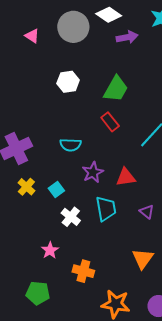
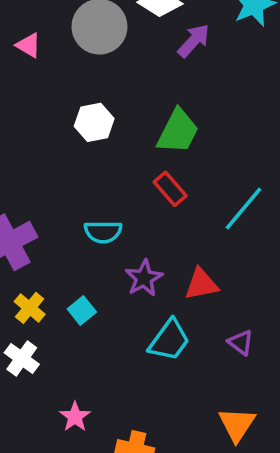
purple arrow: (127, 37) -> (194, 41), turned -35
cyan trapezoid: (106, 209) -> (169, 340), turned 48
white cross: (71, 217) -> (22, 359), moved

